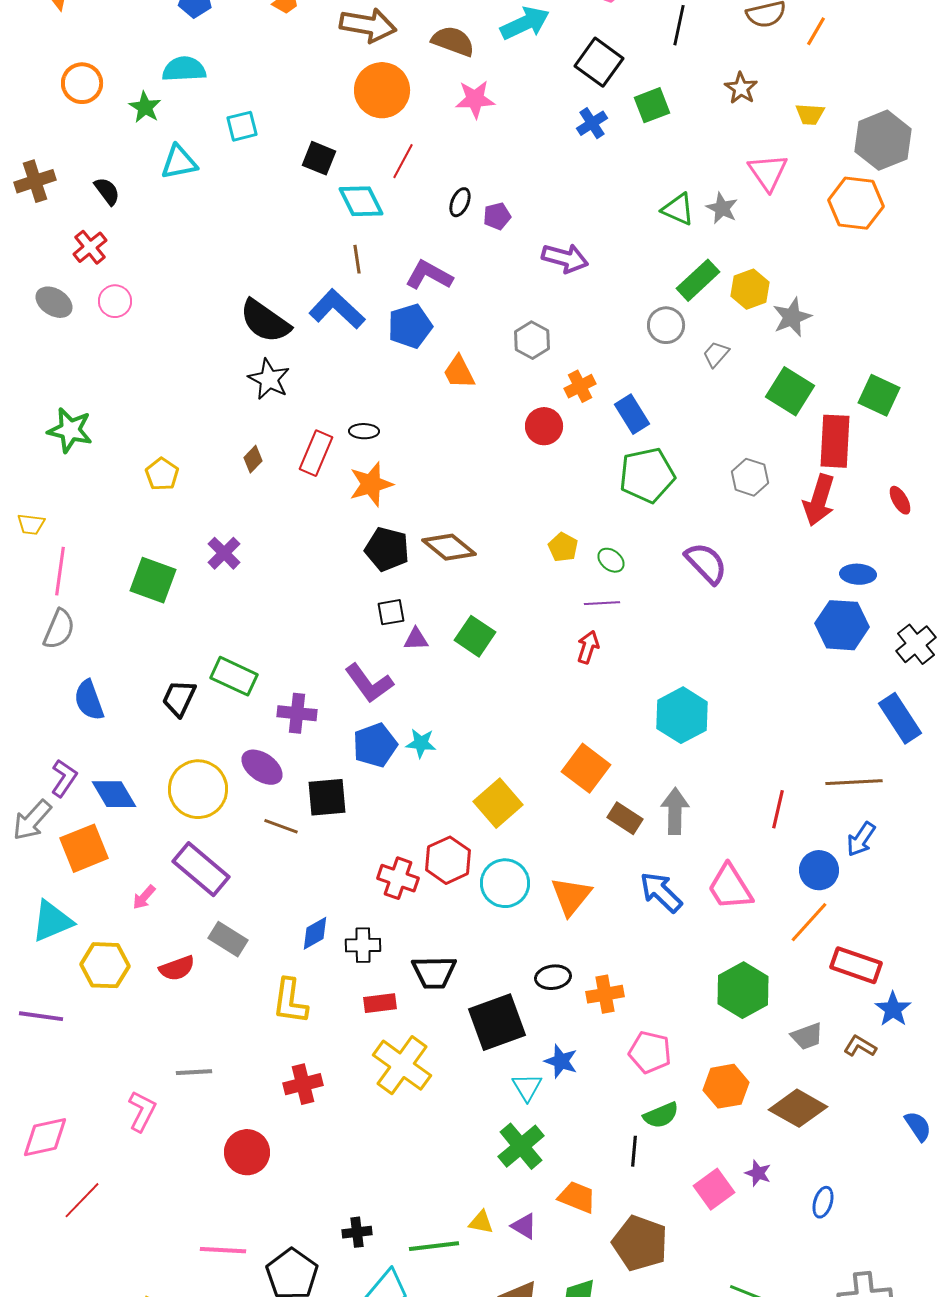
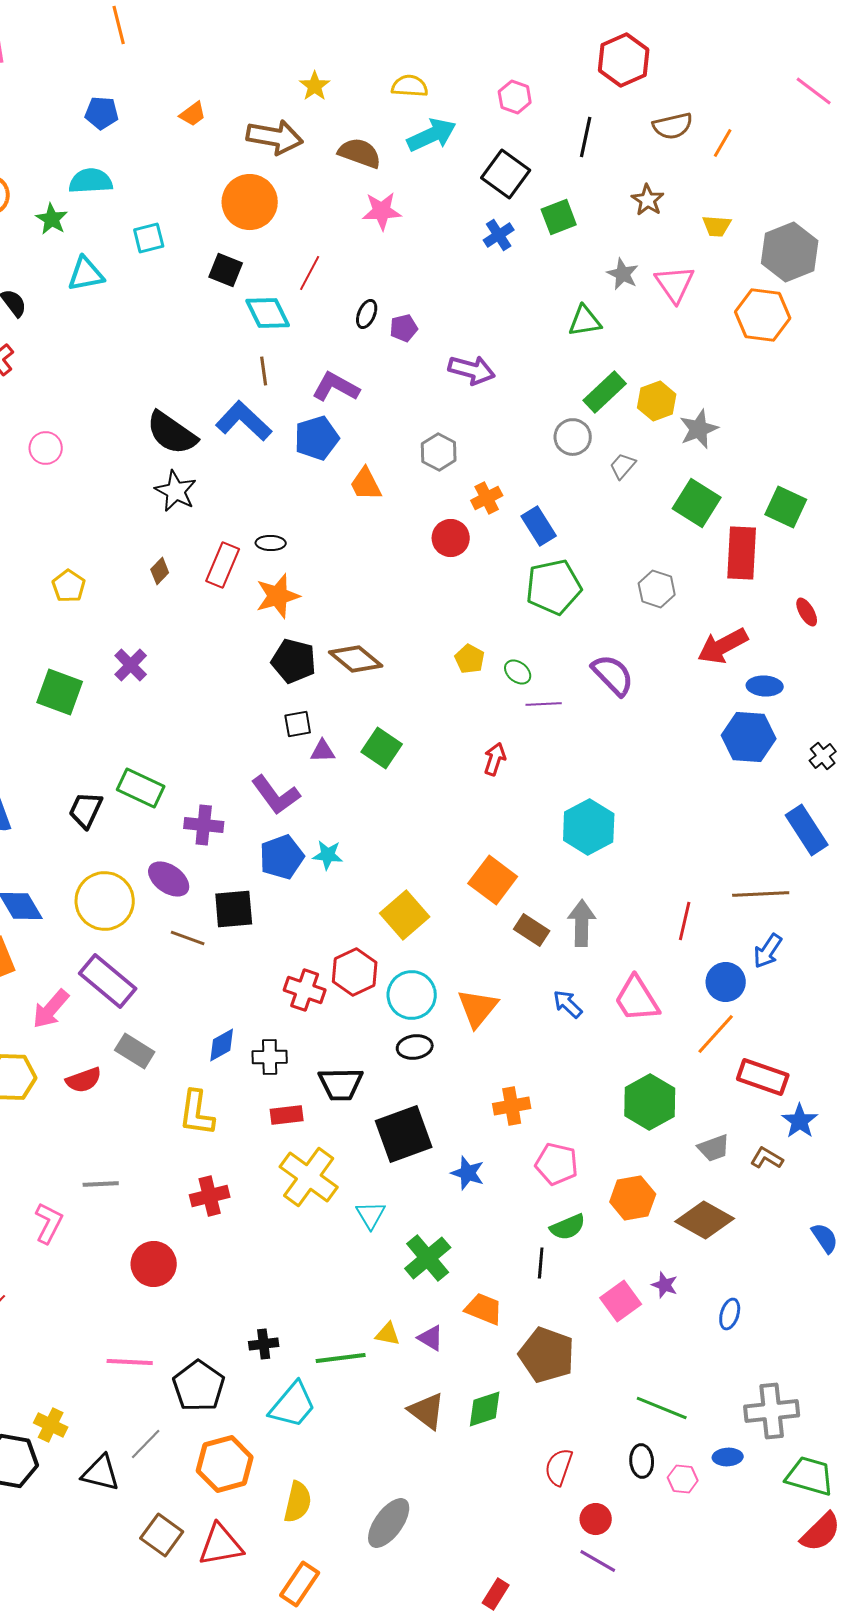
orange circle: (382, 90) -> (250, 202), moved
gray star: (722, 208) -> (623, 274), moved
green triangle: (678, 209) -> (585, 321), turned -33
pink circle: (115, 301) -> (46, 448), moved
red arrow: (819, 500) -> (723, 646), moved, turned 45
purple line: (602, 603) -> (544, 704), moved
black cross: (916, 644) -> (823, 756), size x0.7
blue arrow: (661, 892) -> (568, 1004), size x0.7
pink arrow: (144, 897) -> (51, 1009), size x1.6
black ellipse: (553, 977) -> (415, 1047), moved
cyan triangle: (527, 1087) -> (371, 1215), moved

